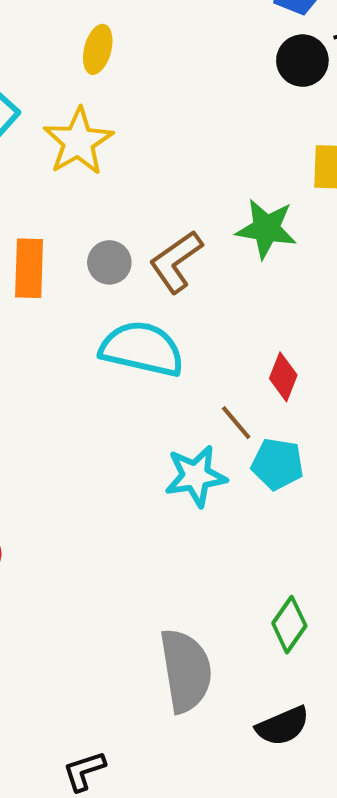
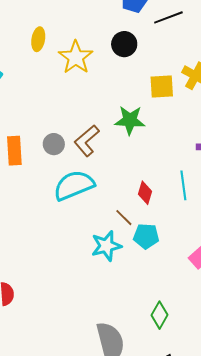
black circle: (302, 61) -> (124, 44), moved
yellow star: (78, 142) -> (76, 57), moved
cyan semicircle: (142, 349) -> (74, 185), turned -30

